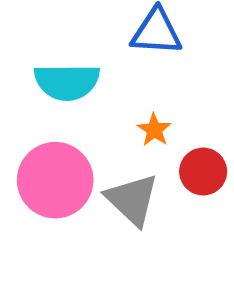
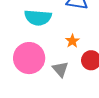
gray triangle: (132, 200) -> (60, 69), size x0.7

